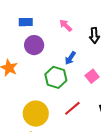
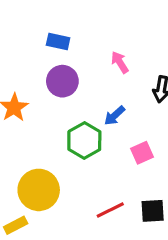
red line: (72, 108) -> (110, 210), moved

